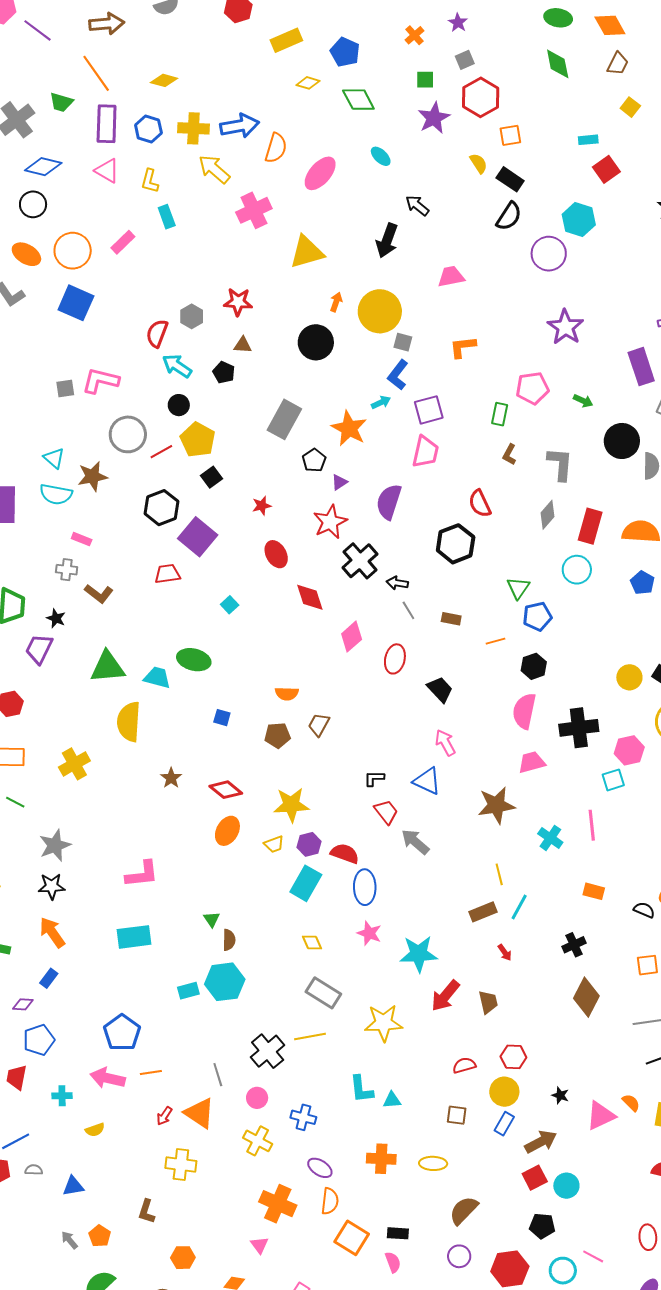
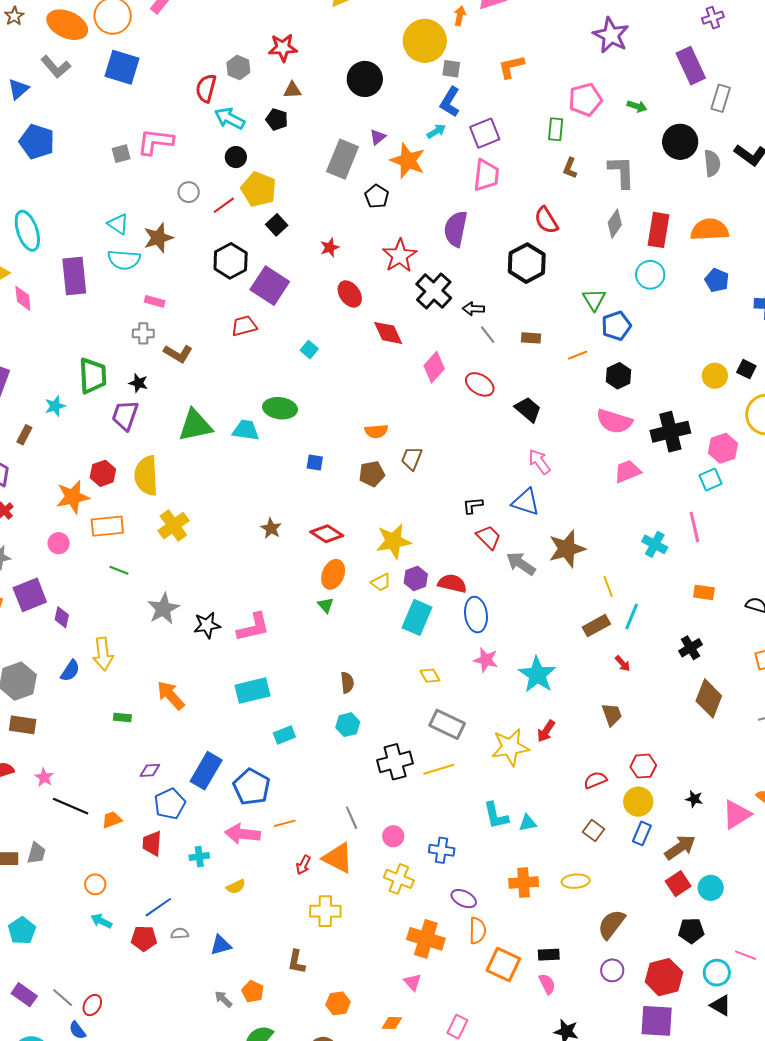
orange ellipse: (26, 254) -> (67, 25), size x1.4
orange arrow: (336, 302) -> (460, 16), moved
gray circle: (128, 434) -> (189, 192), size x0.6
purple triangle: (339, 482) -> (378, 137), moved
red ellipse: (395, 659) -> (480, 384), turned -64
pink semicircle: (524, 711) -> (614, 421), turned -78
yellow semicircle: (129, 722) -> (146, 476), moved
brown star: (496, 805) -> (567, 549), moved
black star: (52, 886) -> (207, 625), moved
green triangle: (212, 919) -> (326, 605), moved
cyan star: (419, 954) -> (537, 675), turned -30
blue rectangle: (49, 978) -> (206, 771), moved, size x1.8
cyan hexagon: (225, 982) -> (348, 725), size x0.6
cyan rectangle: (188, 991) -> (284, 735), moved
red arrow: (445, 996) -> (546, 731), moved, size x0.7
black cross: (268, 1051) -> (395, 762), moved, turned 32
brown square: (457, 1115) -> (593, 830), turned 35

